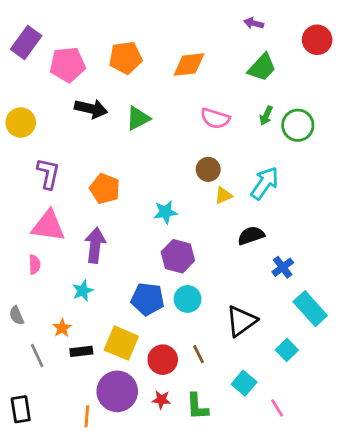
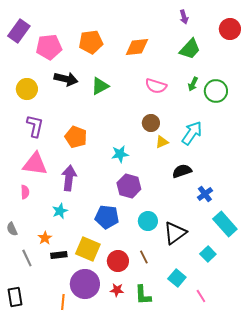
purple arrow: (254, 23) -> (184, 17), turned -120
yellow circle: (21, 122) -> (27, 89), moved
cyan circle: (188, 299) -> (148, 221), moved

